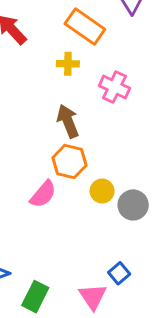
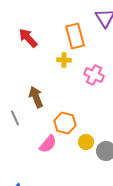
orange rectangle: (85, 26) -> (75, 36), turned 40
brown arrow: (68, 121) -> (36, 97), moved

